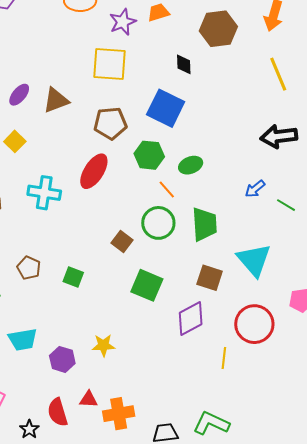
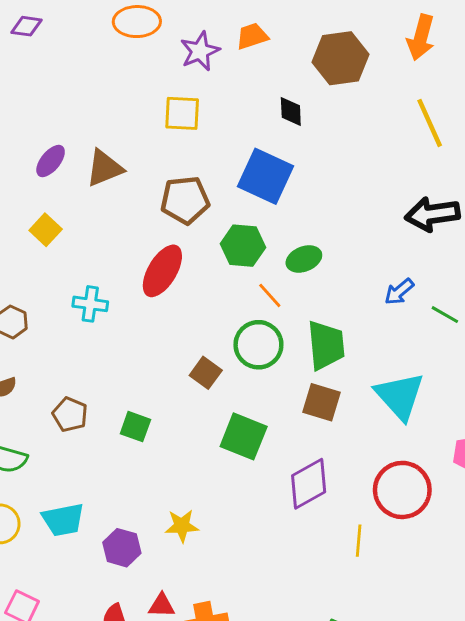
yellow square: (110, 64) -> (182, 113), size x0.7
cyan cross: (44, 193) -> (90, 304), size x0.7
brown square: (210, 278) -> (322, 402), moved

